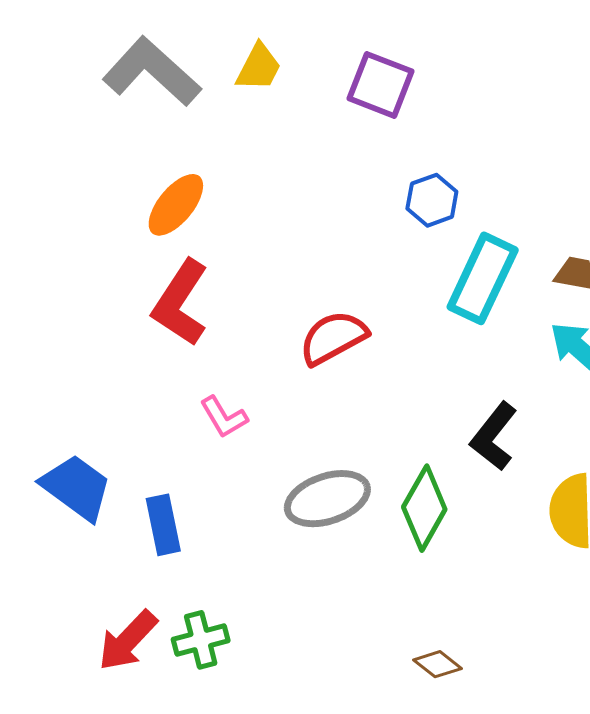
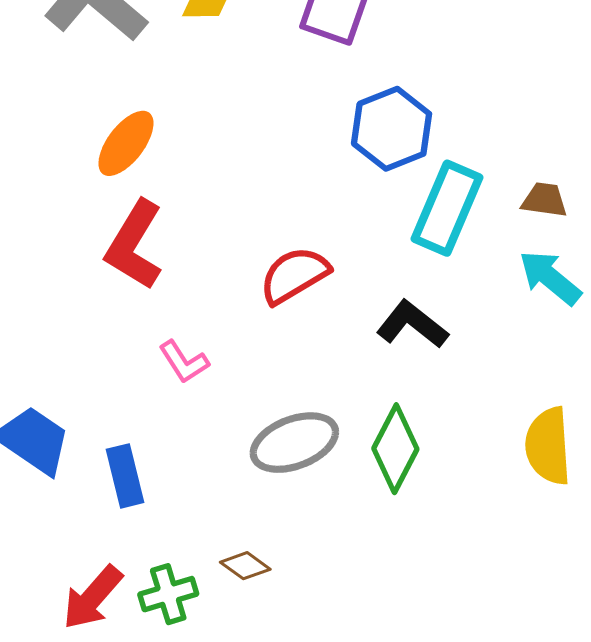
blue hexagon: (432, 200) -> (392, 129), size x1.5
black L-shape: (494, 437) -> (412, 325), moved, turned 92
brown diamond: (438, 664) -> (245, 566), moved

